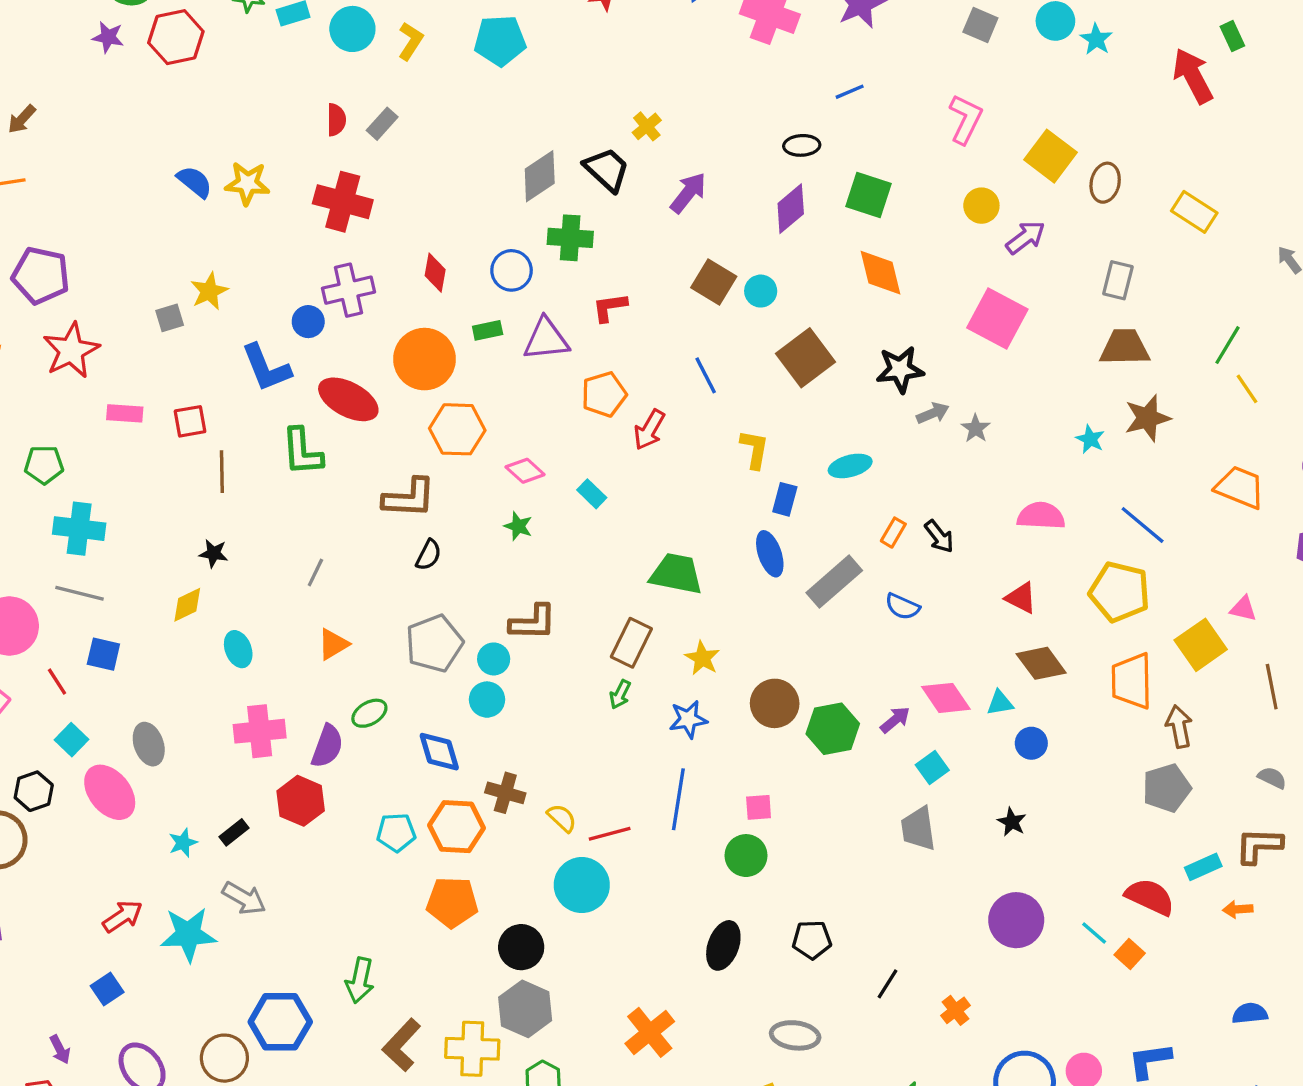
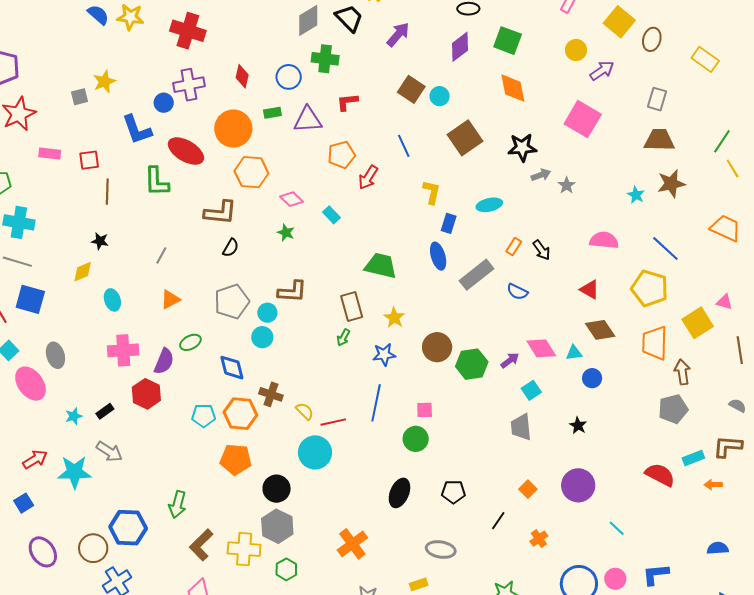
brown rectangle: (631, 643) -> (352, 306), turned -44
blue square: (103, 654) -> (30, 299), size x1.4
cyan line: (1094, 933) -> (617, 528), moved
orange square: (1130, 954) -> (528, 489), moved

